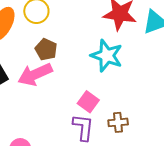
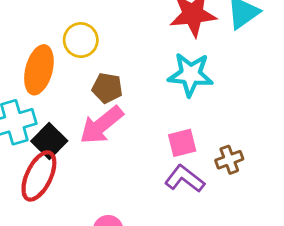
pink square: (88, 102) -> (182, 143), turned -35
purple L-shape: (83, 127) -> (185, 179), turned -44

